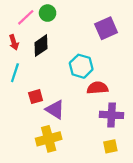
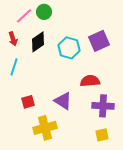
purple square: (106, 28) -> (99, 41), moved
cyan hexagon: (81, 66) -> (69, 48), moved
red square: (36, 97) -> (28, 102), moved
purple triangle: (55, 110) -> (63, 101), moved

